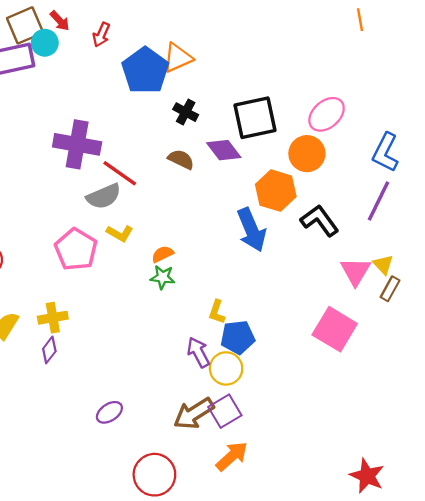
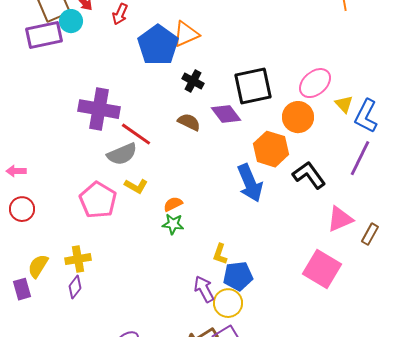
yellow triangle: (383, 264) -> (344, 104), moved
pink triangle: (355, 271) -> (340, 219), turned 36

